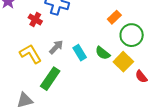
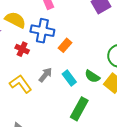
orange rectangle: (114, 17) -> (65, 45), moved
green rectangle: (50, 79) -> (79, 109), moved

